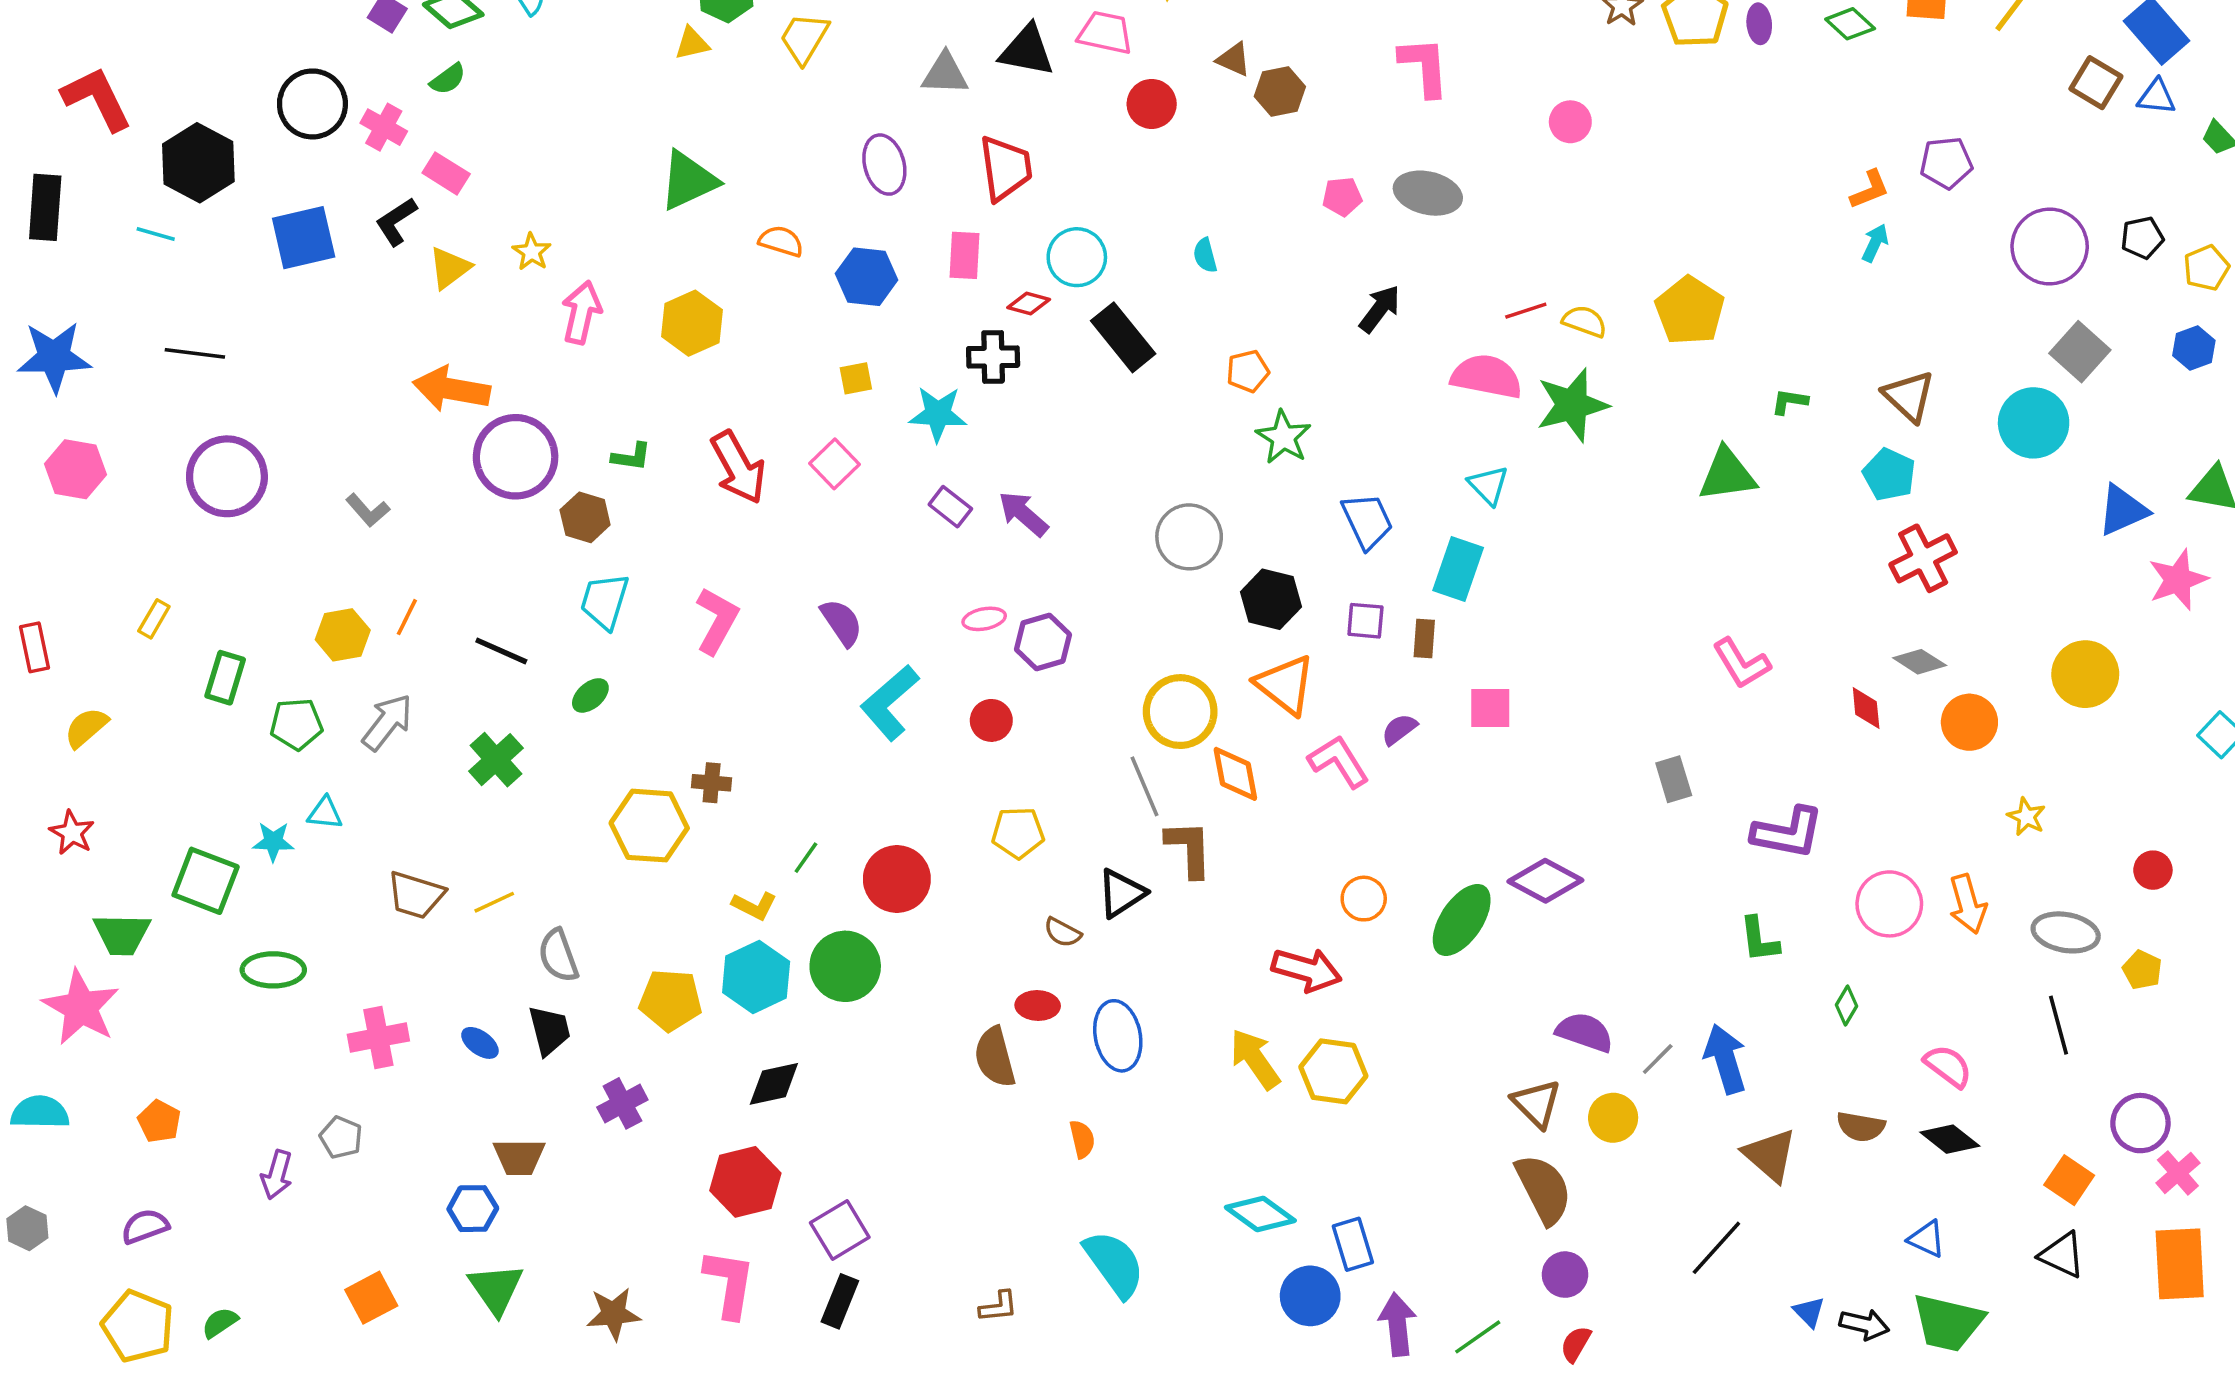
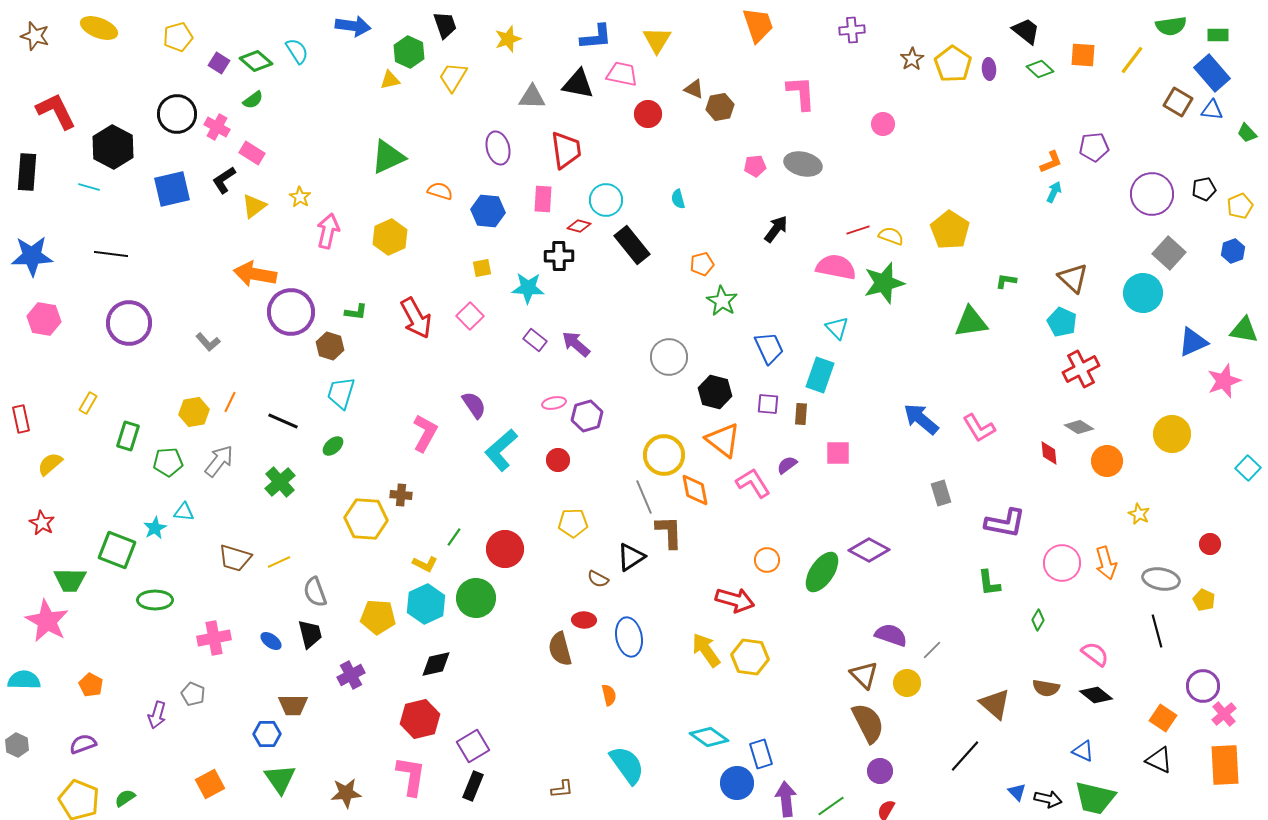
pink L-shape: (717, 621) -> (425, 433), moved
cyan star: (273, 842) -> (155, 528), turned -30
blue arrow: (1725, 1059) -> (921, 419), moved, turned -33

